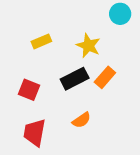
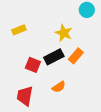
yellow rectangle: (41, 41) -> (19, 30), moved
red square: (29, 90) -> (33, 65), moved

